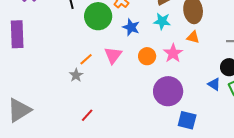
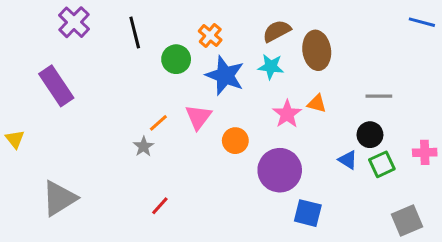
green circle: (98, 16) -> (176, 59), size x0.7
blue star: (131, 27) -> (225, 75), size x1.5
purple rectangle: (17, 34) -> (56, 86), turned -32
orange triangle: (193, 37) -> (317, 104), moved
orange circle: (147, 56) -> (235, 141), moved

